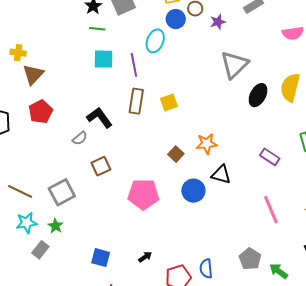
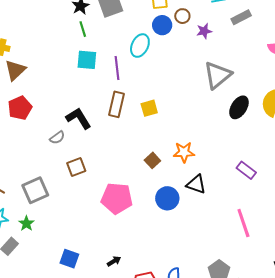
green line: (97, 29) -> (83, 29), turned 63

